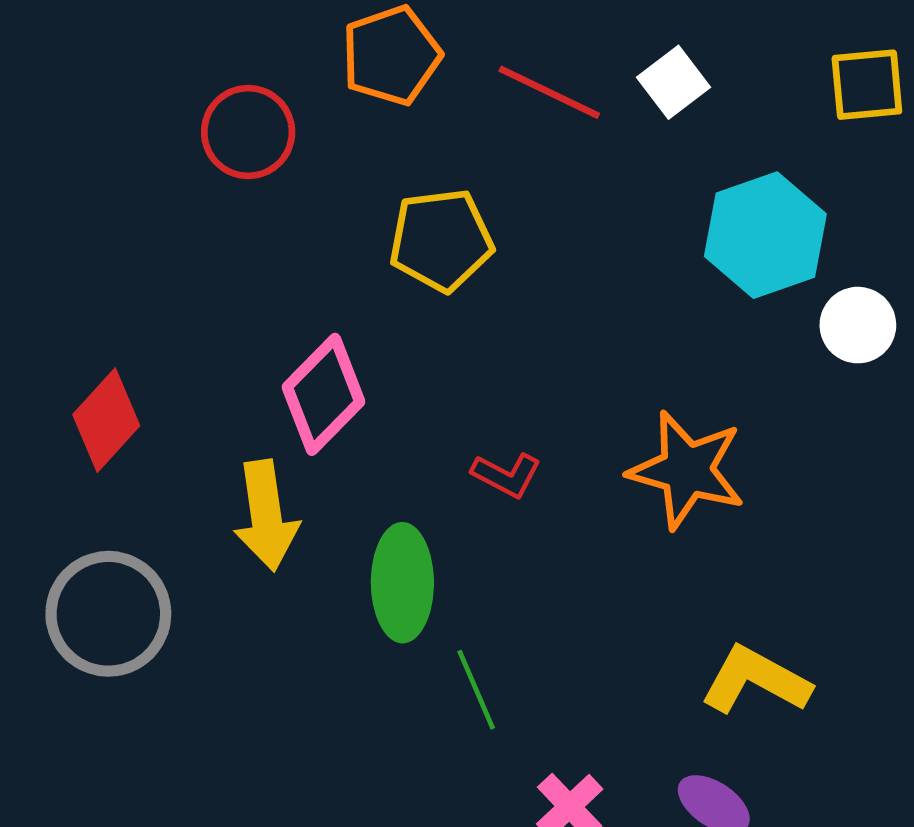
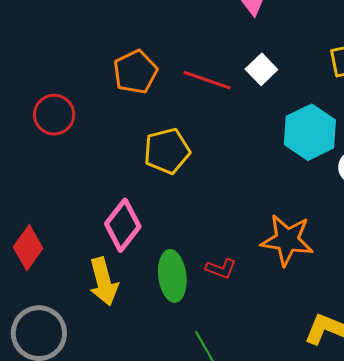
red circle: (248, 132) -> (54, 115), moved
red L-shape: (506, 475) -> (221, 269), moved
green ellipse: (402, 583) -> (172, 276), moved

